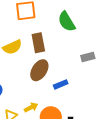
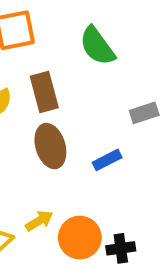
brown ellipse: (39, 70) -> (50, 146), turned -45
blue rectangle: (61, 84) -> (107, 160), moved

